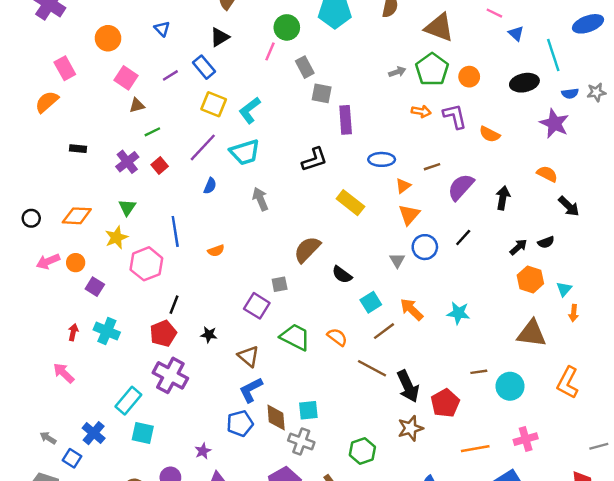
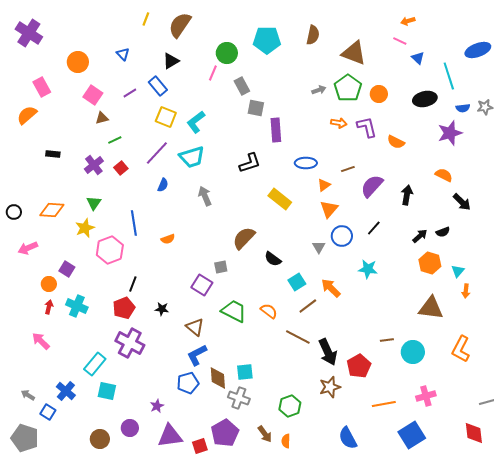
purple star: (554, 123) -> (450, 133), turned 30
orange circle: (76, 263) -> (49, 284), moved
cyan star: (458, 313) -> (368, 269), moved

